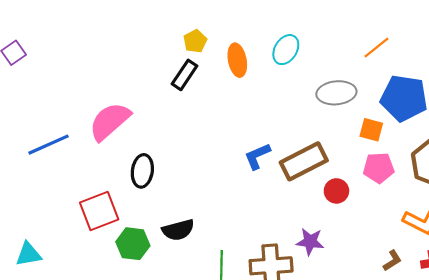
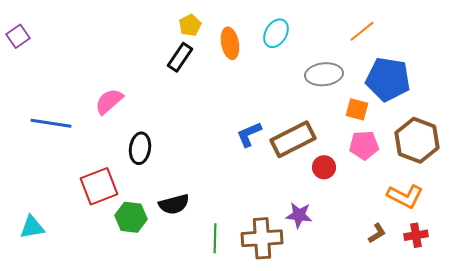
pink semicircle: (110, 121) -> (109, 101), size x0.7
blue line: (48, 145) -> (51, 123), turned 33

